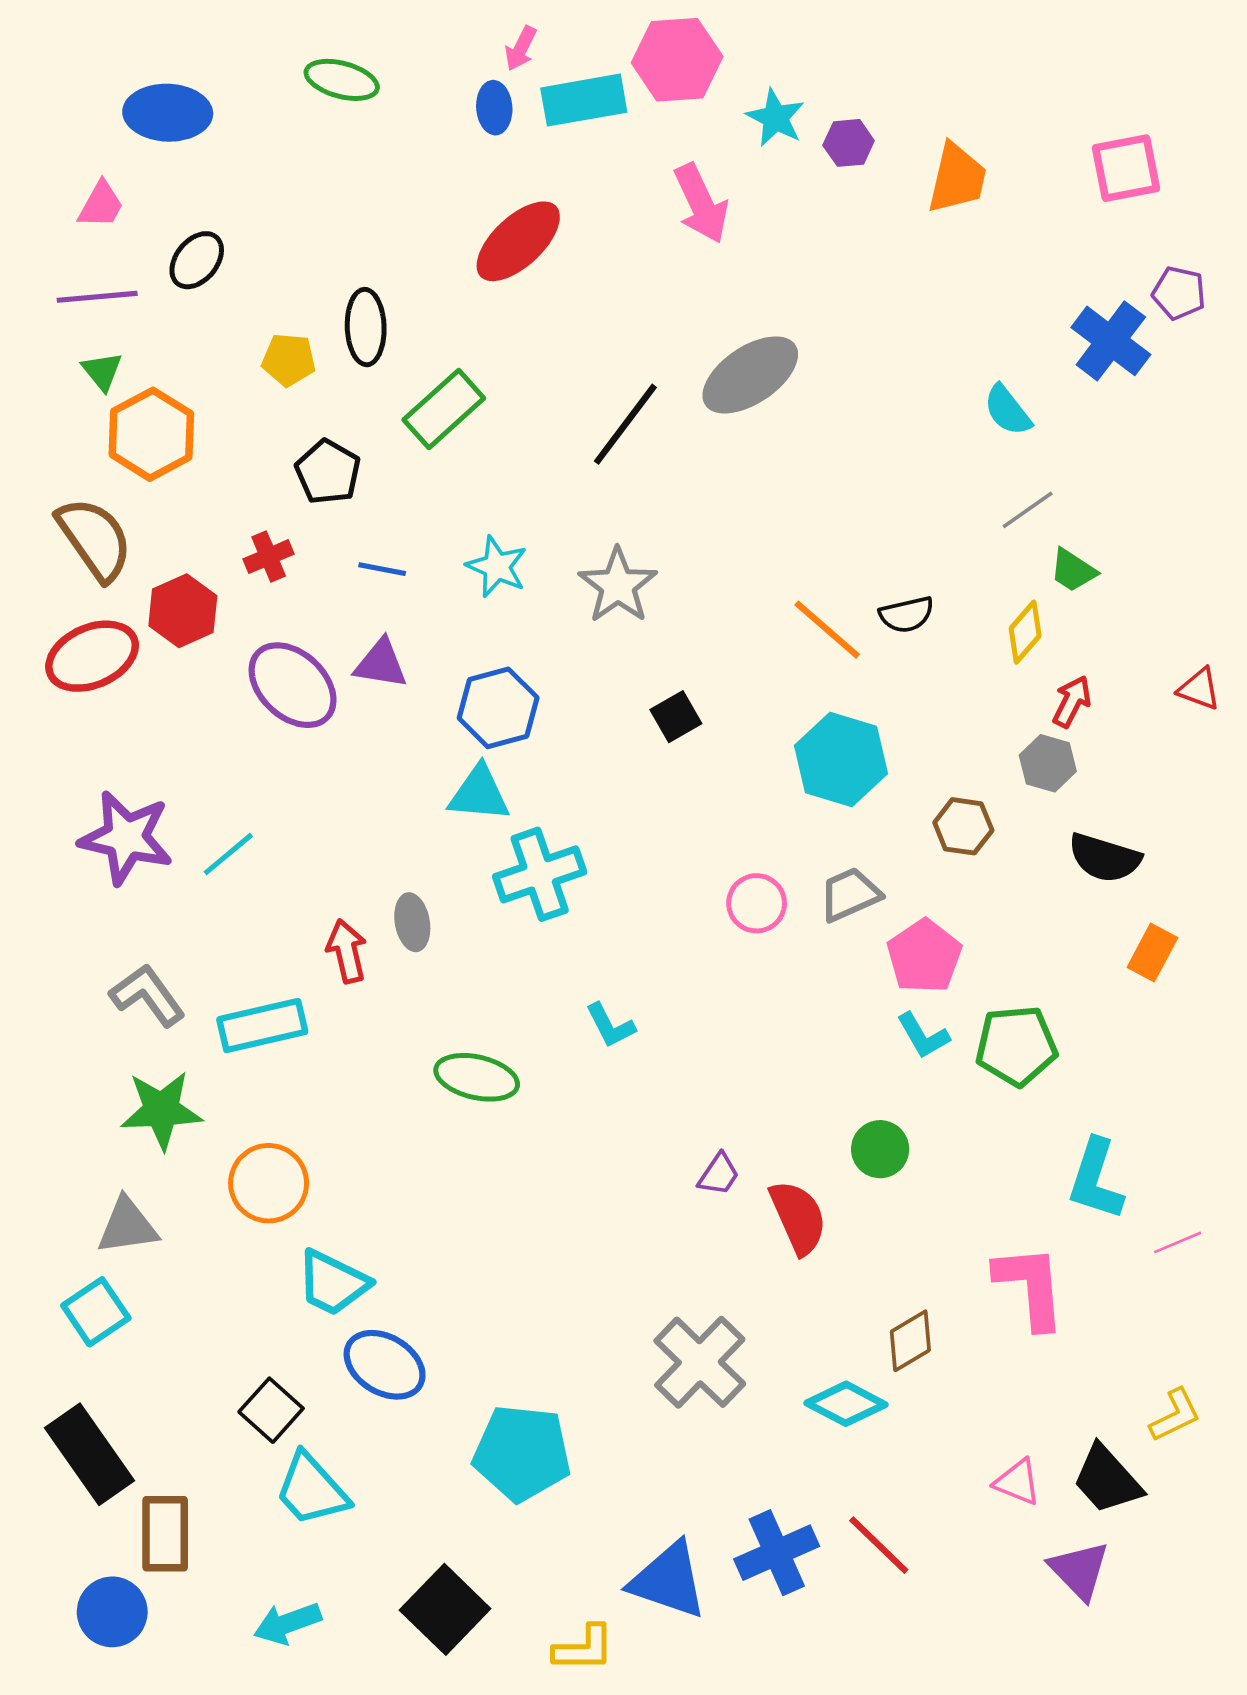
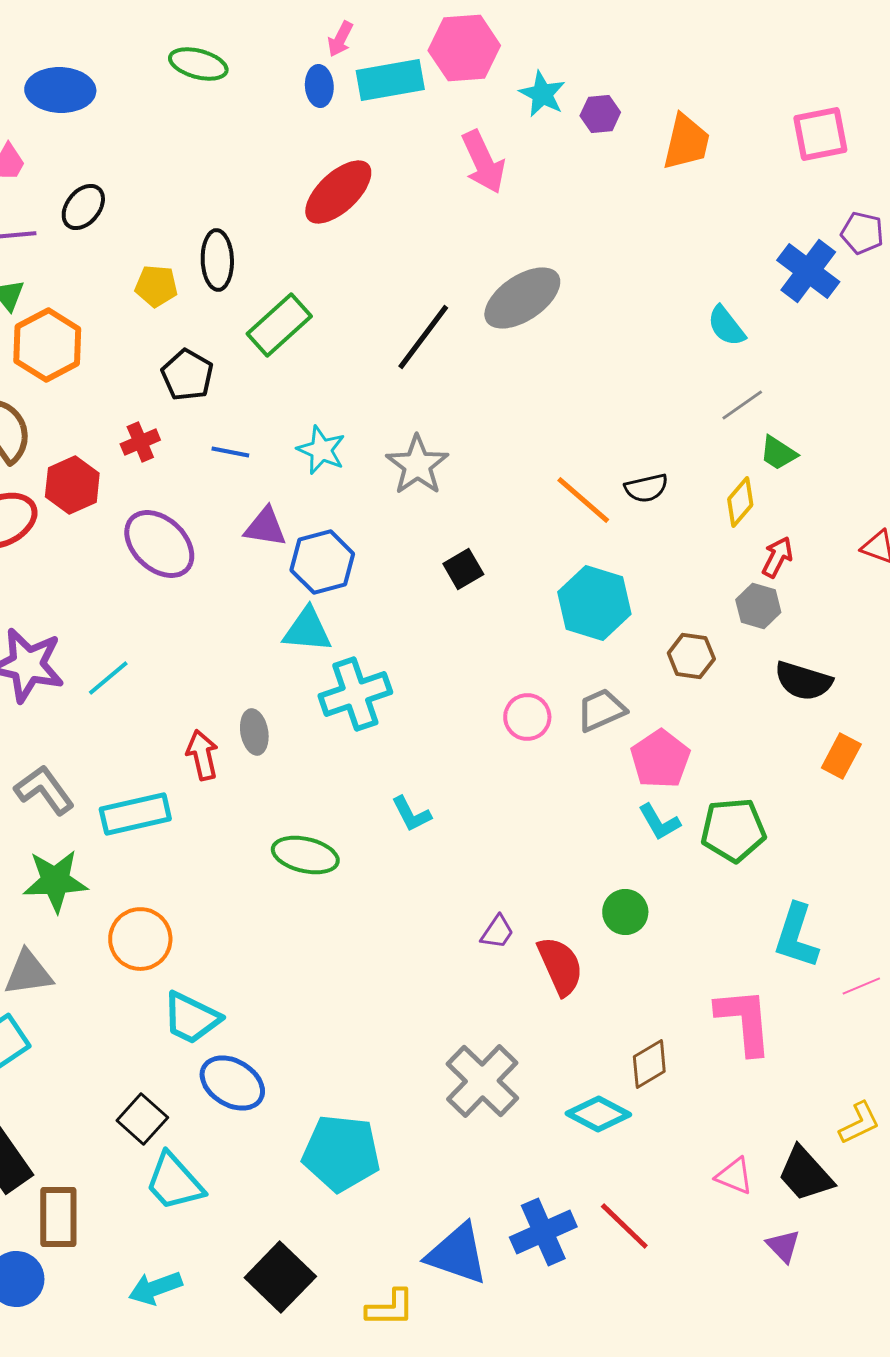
purple triangle: (381, 664) -> (265, 527), moved
purple triangle: (1079, 1570) -> (783, 1246), size x0.7

